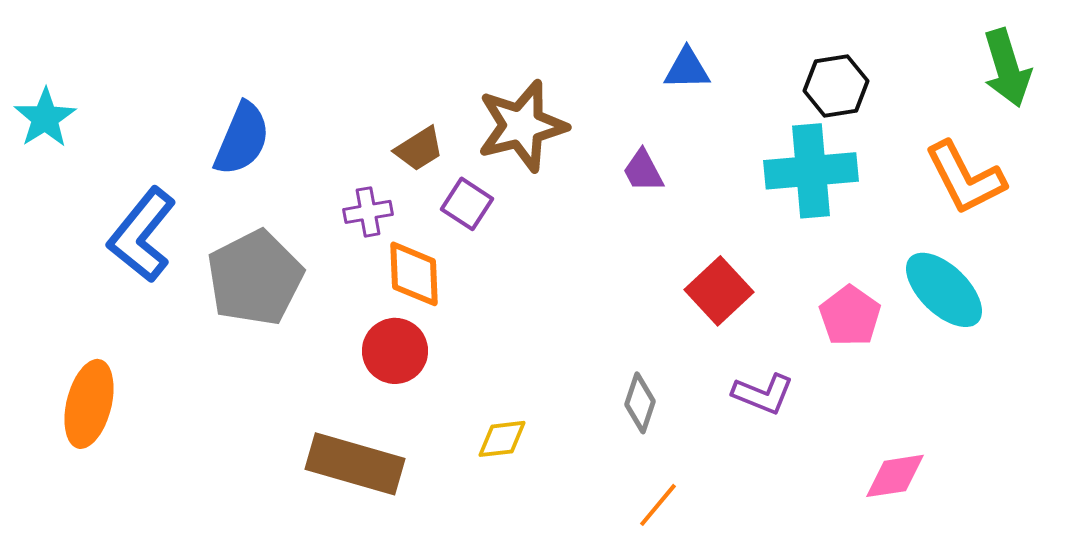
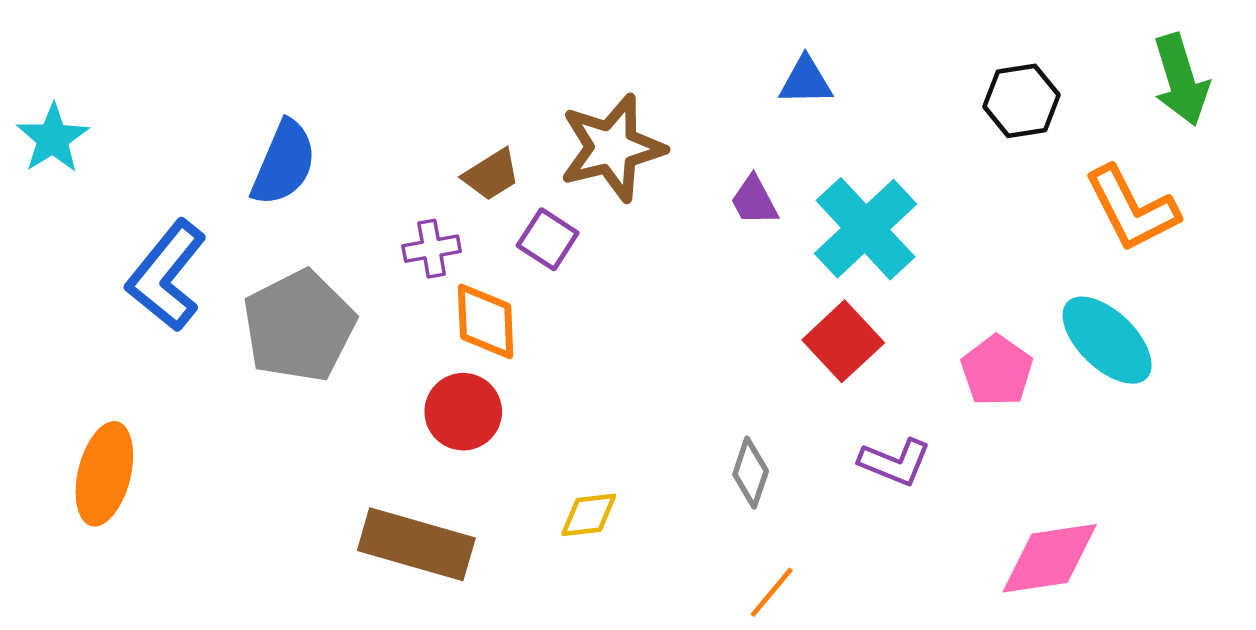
black hexagon: (836, 86) -> (1021, 101), moved
cyan cross: (811, 171) -> (865, 229), moved, turned -38
pink diamond: (895, 476) -> (1050, 558), size x1.4

